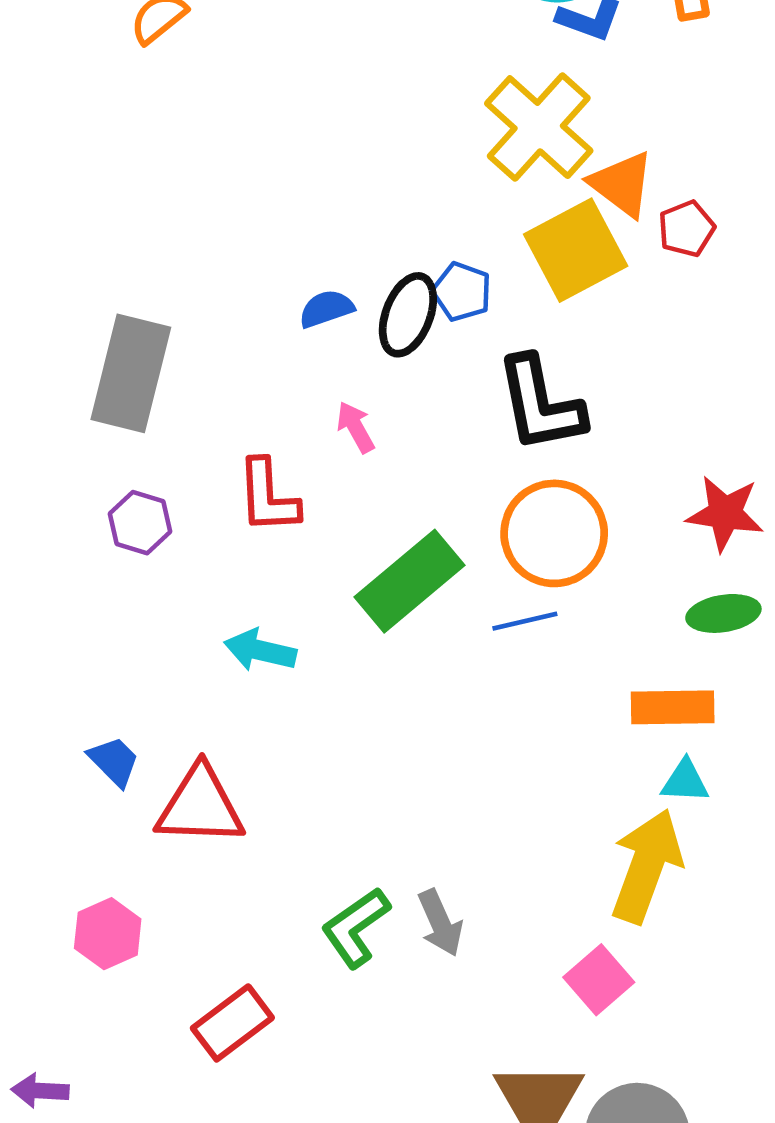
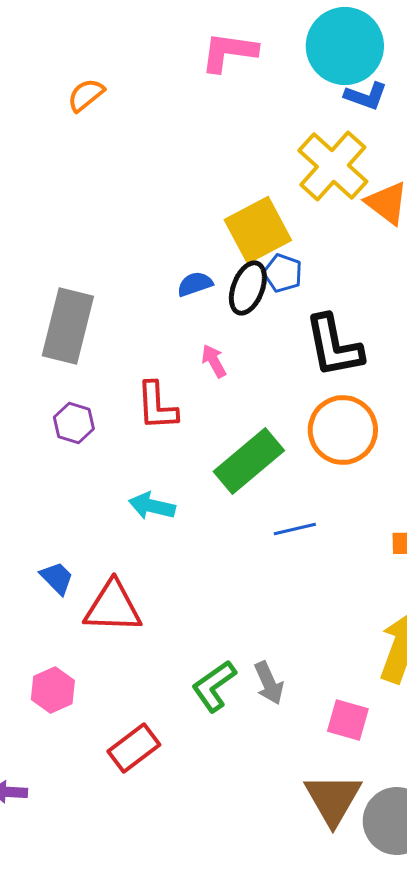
yellow square: (576, 250) -> (258, 230), moved
blue line: (525, 621) -> (295, 529), moved
pink square: (599, 980) -> (348, 720), moved, turned -33

